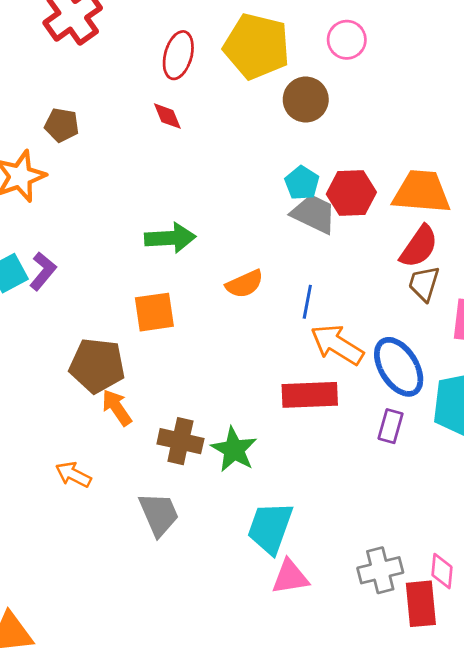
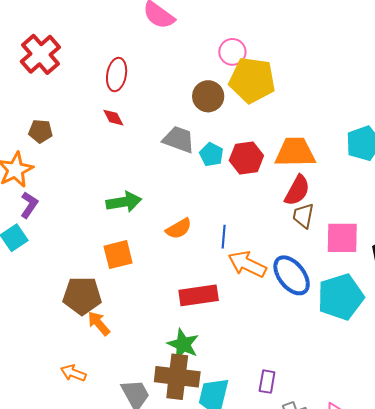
yellow pentagon: (257, 46) -> (252, 80), moved
gray trapezoid: (314, 214) -> (179, 140), moved
purple L-shape: (43, 271) -> (29, 205), moved
red rectangle: (310, 395) -> (199, 295), moved
purple rectangle: (391, 426) -> (267, 382), moved
brown cross: (180, 441) -> (177, 377), moved, size x1.4

